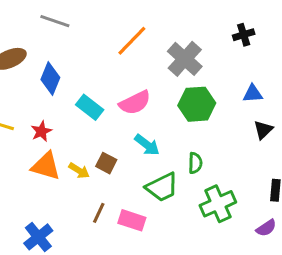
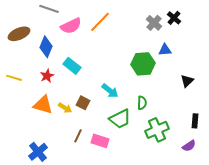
black cross: (244, 35) -> (174, 18), turned -32
gray cross: (185, 59) -> (154, 23), moved, size x0.7
blue triangle: (253, 94) -> (165, 50), moved
pink semicircle: (135, 103) -> (71, 26), moved
red star: (41, 131) -> (47, 76), moved

